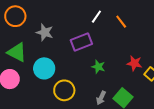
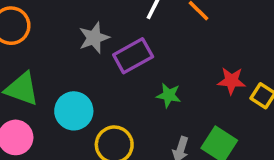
gray star: (45, 32) -> (94, 38), moved, turned -30

